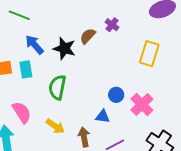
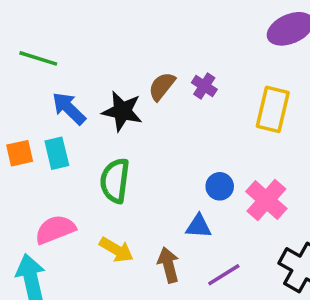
purple cross: (112, 25) -> (204, 86), moved
pink semicircle: (22, 112) -> (55, 230), turned -75

